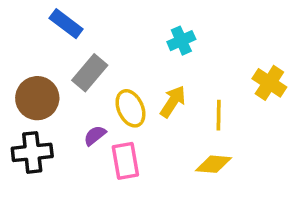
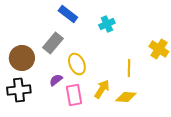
blue rectangle: (66, 24) -> (68, 14), moved
yellow arrow: (173, 102) -> (102, 89), moved

